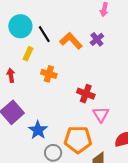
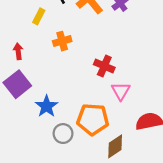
orange cross: (49, 74) -> (62, 41), turned -35
red arrow: (11, 75) -> (18, 51), moved

